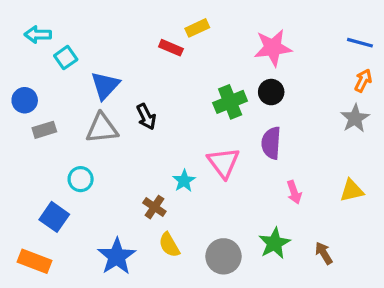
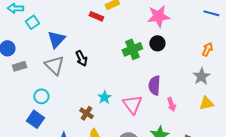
orange arrow: (363, 81) -> (207, 49), moved
gray star: (355, 118) -> (201, 76), moved
gray triangle: (102, 128) -> (54, 65), turned 50
purple semicircle: (271, 143) -> (154, 85), moved
pink triangle: (223, 163) -> (132, 104), moved
blue square: (54, 217) -> (35, 119), moved

